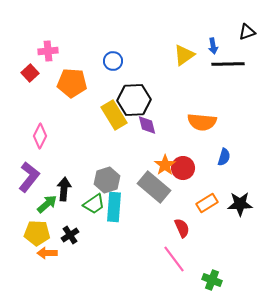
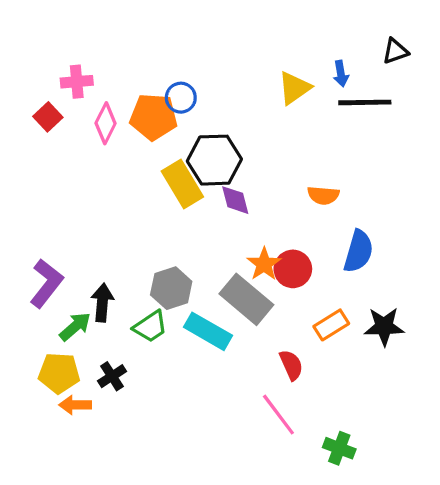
orange pentagon: (72, 83) -> (154, 117), moved
orange semicircle: (202, 122) -> (323, 195), size x0.7
pink diamond: (40, 136) -> (106, 123), moved
blue semicircle: (224, 157) -> (358, 251), size x1.5
cyan rectangle: (114, 207) -> (208, 331), moved, turned -64

